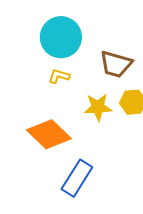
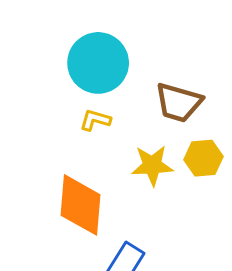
orange diamond: (49, 134) -> (81, 205), turned 51

